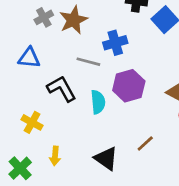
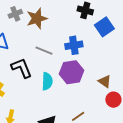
blue cross: (115, 43) -> (74, 45), moved

